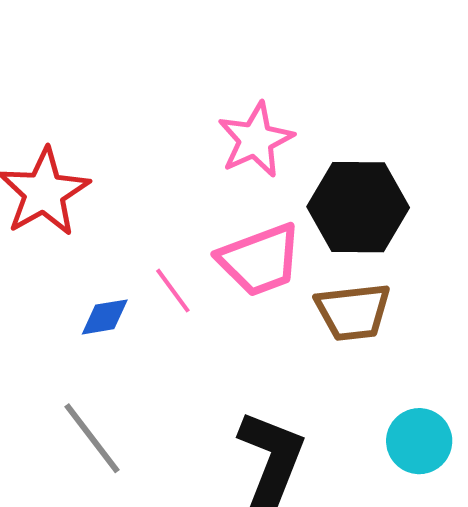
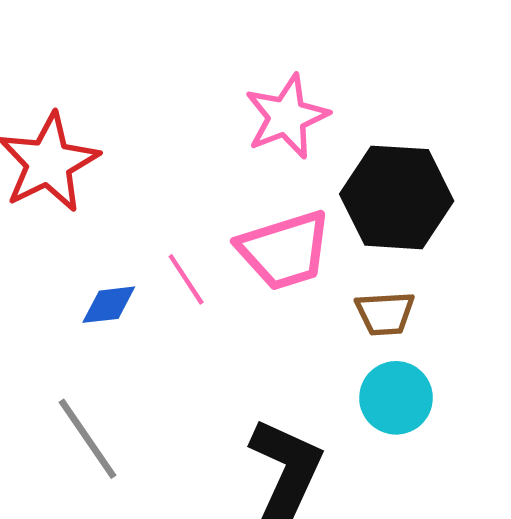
brown trapezoid: (353, 312) -> (385, 313), size x0.7
cyan circle: (419, 441) -> (396, 398), moved

